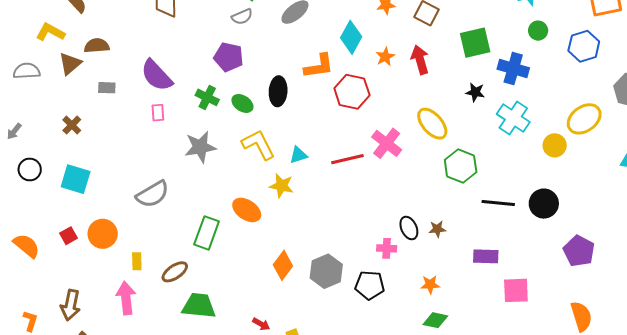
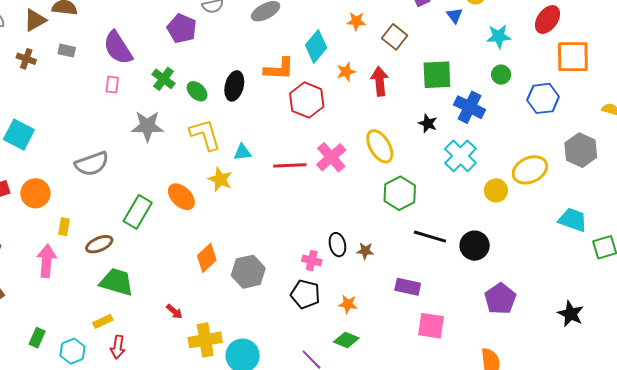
purple pentagon: (229, 57) -> (182, 29), moved
brown cross: (72, 125) -> (26, 59), moved, turned -36
black pentagon: (370, 285) -> (305, 294), moved

